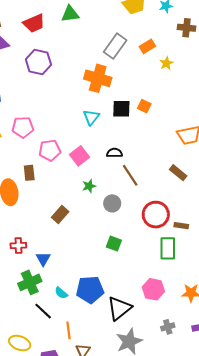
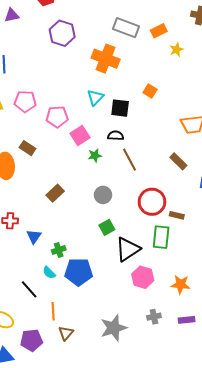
gray rectangle: (115, 46) -> (126, 28), turned 70
purple hexagon: (38, 62) -> (62, 33), moved
black square: (121, 109) -> (120, 108), moved
pink pentagon: (50, 150) -> (57, 117), moved
brown rectangle: (29, 173) -> (28, 148), turned -56
green star: (89, 186) -> (95, 155), moved
gray circle: (112, 203) -> (103, 195), moved
green square: (114, 244) -> (107, 227), turned 35
green cross: (30, 282) -> (59, 250), moved, size x0.6
black triangle: (119, 308) -> (128, 249), moved

